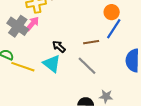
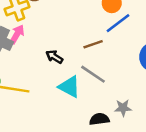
blue line: (114, 29) -> (118, 23), turned 30
cyan triangle: (52, 64) -> (69, 87), moved

